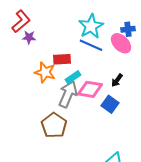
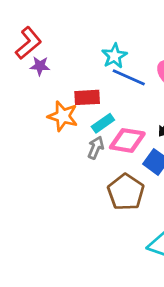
cyan star: (91, 26) -> (114, 56), moved, size x0.7
gray arrow: (68, 94) -> (96, 148), size x0.6
brown pentagon: (54, 125) -> (126, 192), moved

